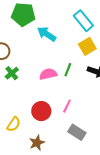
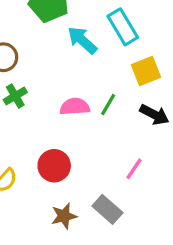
cyan rectangle: (83, 21) -> (123, 27), moved
pink line: (67, 106) -> (134, 169), moved
brown star: (37, 143) -> (64, 216), moved

